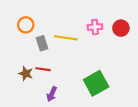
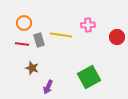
red circle: (121, 28) -> (117, 37), moved
red line: (43, 69) -> (22, 44), moved
brown star: (26, 74) -> (32, 68), moved

